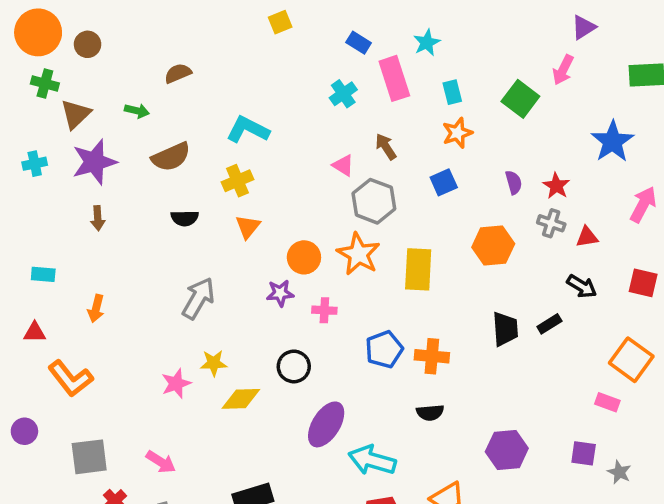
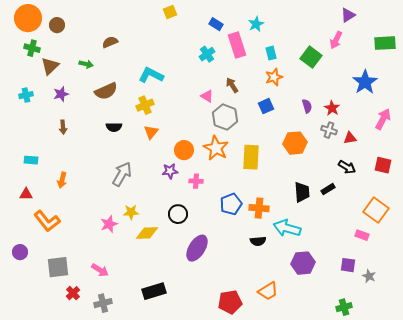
purple star: (94, 162) -> (61, 94), size x0.6
cyan arrow: (372, 460) -> (287, 228), moved

